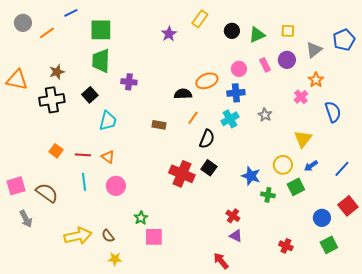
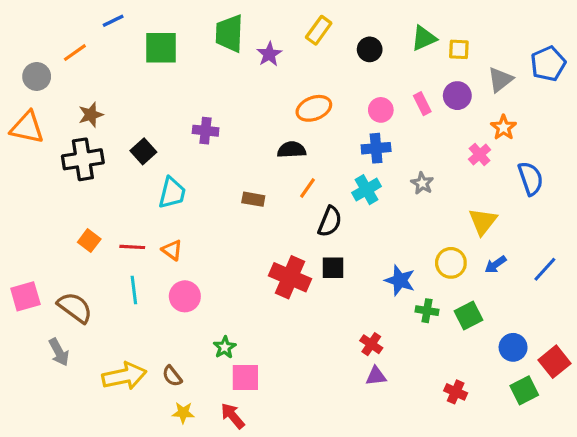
gray circle: (23, 23) -> (37, 76), moved
green triangle: (257, 35) -> (424, 38), moved
green trapezoid: (101, 61) -> (229, 33), moved
orange ellipse: (207, 81) -> (314, 108), moved
black square: (209, 168) -> (333, 268), turned -35
green square: (296, 187) -> (468, 315), moved
red square: (348, 206) -> (554, 362), moved
gray arrow: (26, 219) -> (59, 352), moved
purple triangle: (236, 236) -> (376, 376), turned -32
red arrow: (221, 261) -> (233, 416), moved

